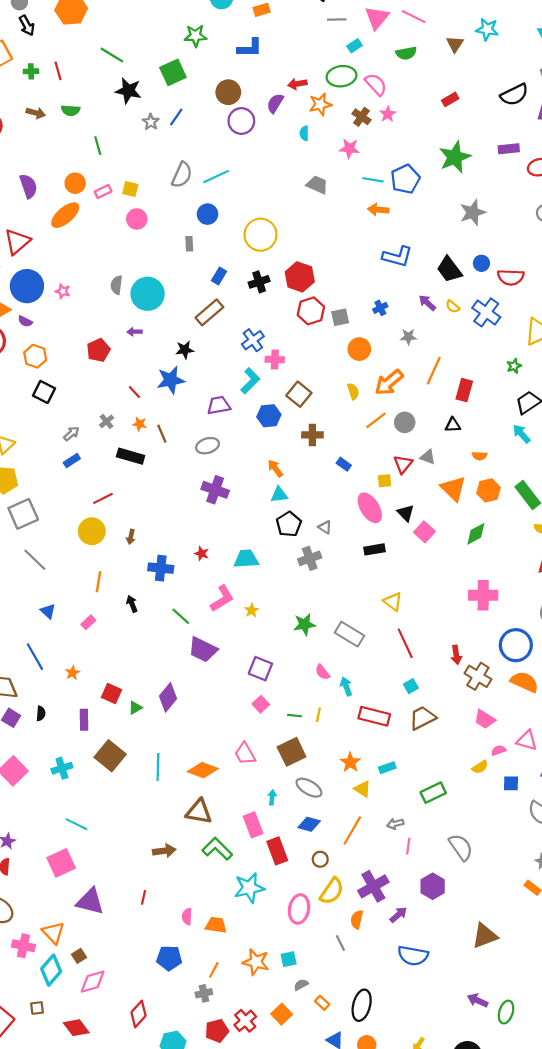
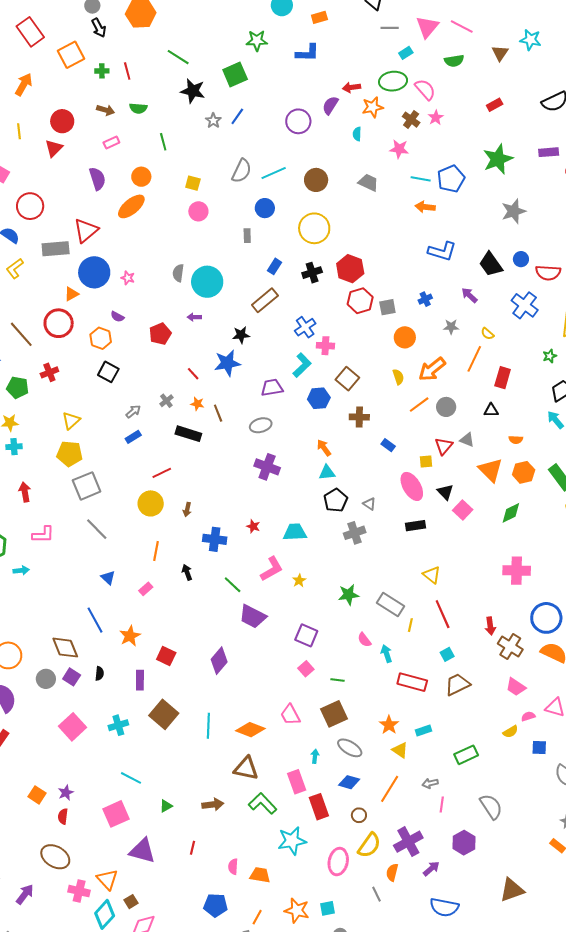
brown circle: (228, 92) -> (316, 180), moved
pink rectangle: (103, 192) -> (111, 142), moved
yellow semicircle: (453, 307) -> (487, 334), moved
purple semicircle: (25, 321) -> (117, 317), moved
orange star: (72, 673) -> (130, 636), size x1.5
green triangle: (135, 708) -> (166, 806), moved
yellow line: (318, 715) -> (410, 625), moved

